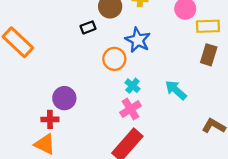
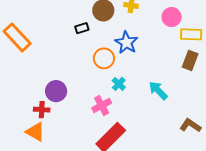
pink cross: (130, 109) -> (102, 106), moved

